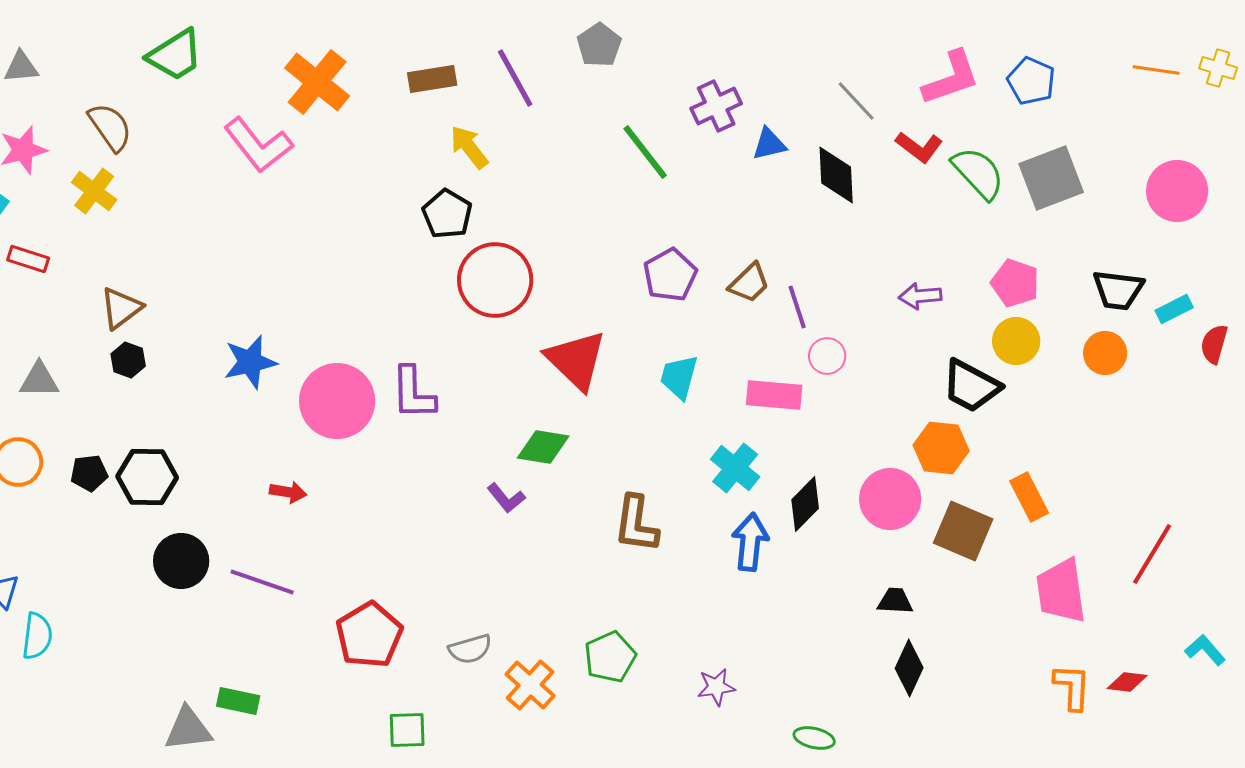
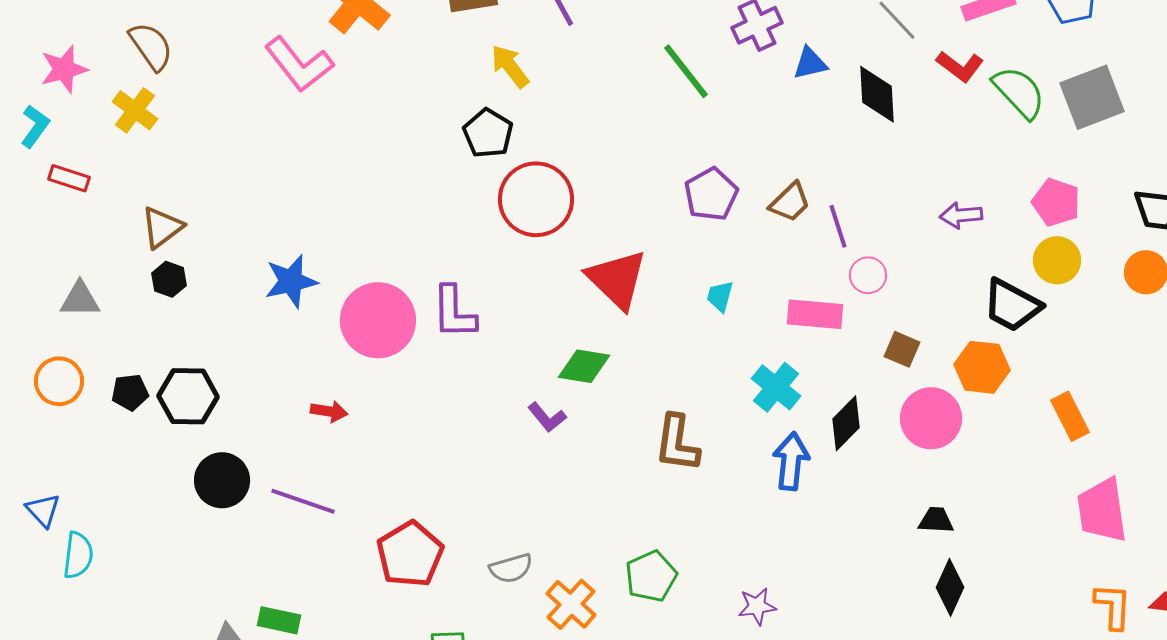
cyan trapezoid: (679, 377) -> (720, 296), size x0.7
brown square: (963, 531) -> (902, 349), moved, size x0.6

